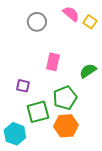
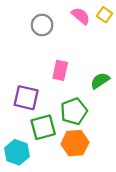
yellow square: (90, 22) -> (105, 15), moved
purple square: (23, 86) -> (26, 98), size x1.6

